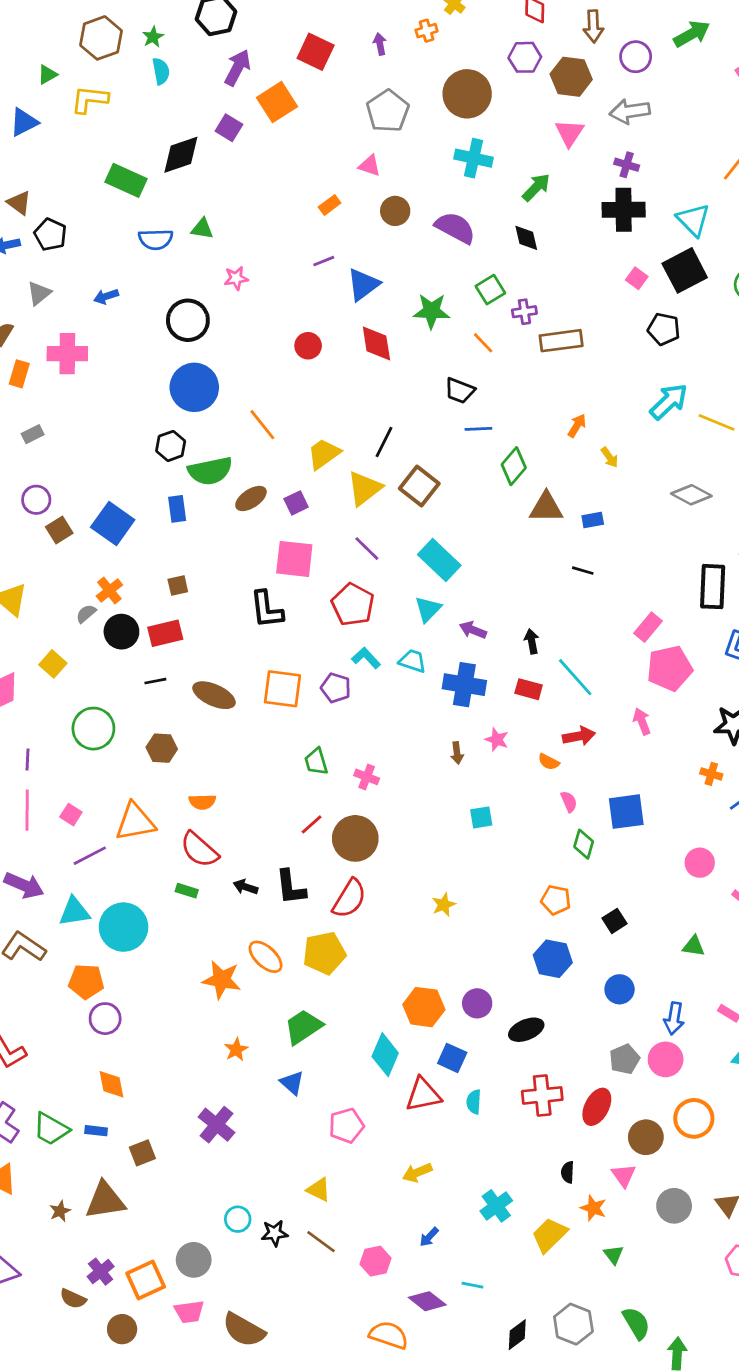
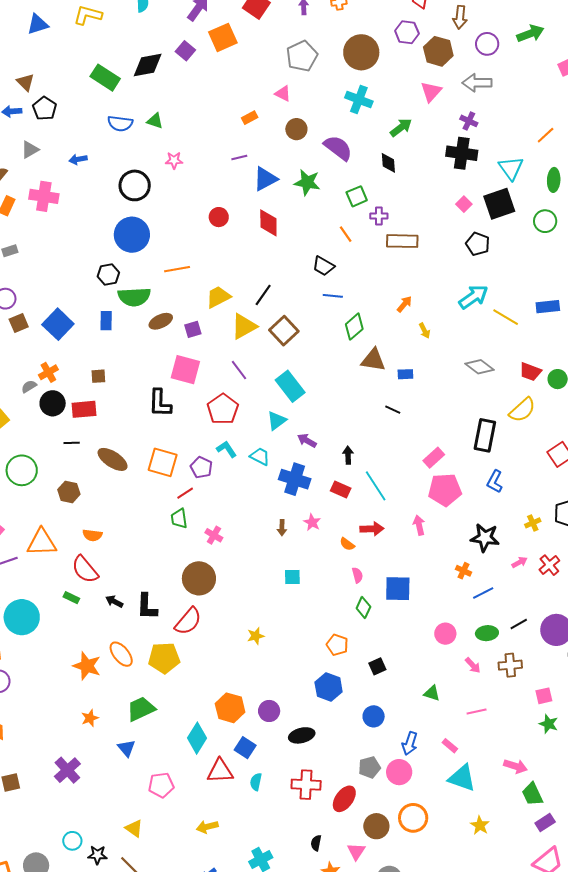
green star: (431, 311) -> (307, 182), moved
orange line: (262, 425) -> (177, 269), turned -70
red line: (312, 824) -> (185, 493), moved

